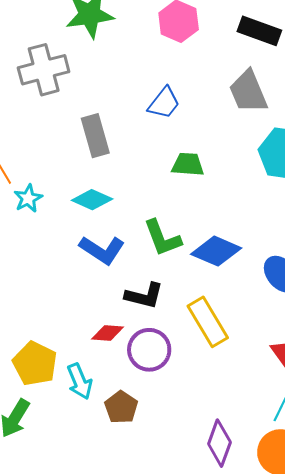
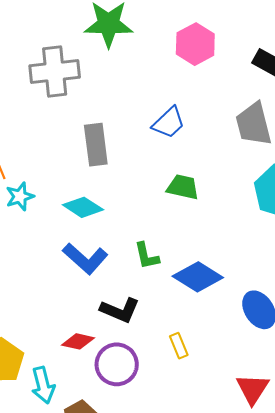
green L-shape: (162, 238) -> (147, 256), size x0.7
yellow rectangle: (208, 322) -> (179, 346), size x0.5

